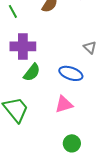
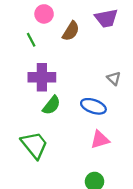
pink triangle: (64, 104) -> (100, 140), moved

